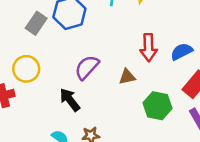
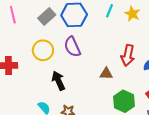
purple semicircle: (87, 67) -> (72, 47), moved, turned -80
yellow circle: (26, 69) -> (43, 50), moved

